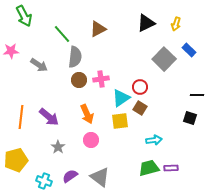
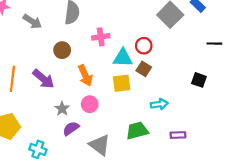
brown circle: (79, 80) -> (62, 50), moved
black line: (197, 95) -> (214, 44), moved
cyan triangle: (121, 98) -> (123, 58), turned 36
gray star: (58, 147) -> (62, 109), moved
green trapezoid: (149, 168) -> (137, 131), moved
purple semicircle: (70, 176) -> (71, 128), moved

